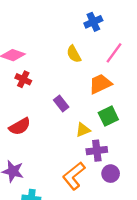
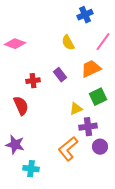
red cross: (23, 79) -> (33, 81), moved, turned -32
purple rectangle: (61, 103) -> (60, 75), moved
red semicircle: (20, 126) -> (21, 106), turned -84

